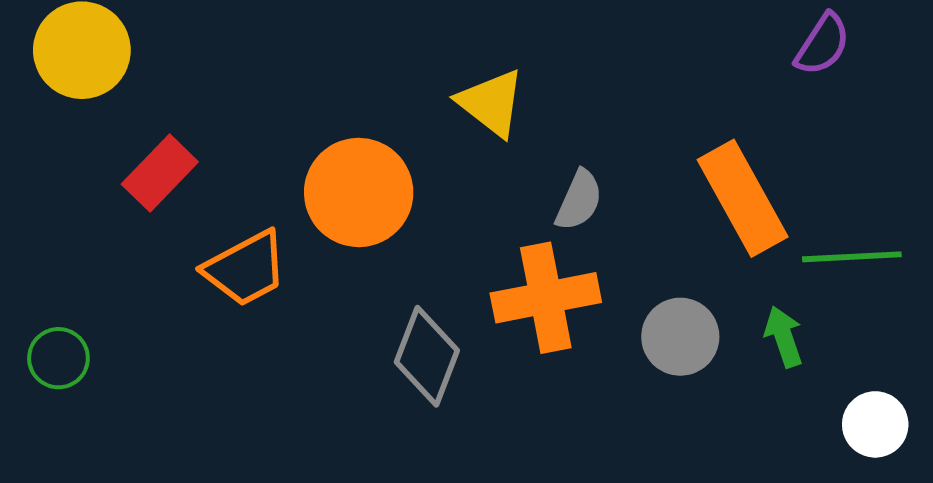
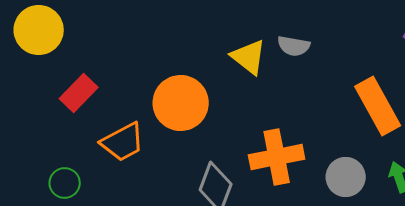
gray semicircle: (579, 200) -> (294, 46), moved, turned 76
green circle: (58, 358) -> (65, 183), moved

